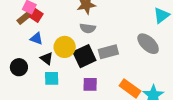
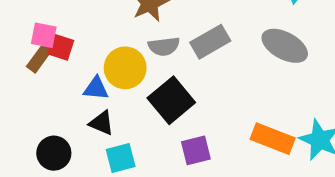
blue triangle: (37, 39) -> (96, 88), moved
yellow circle: (65, 47) -> (125, 68), moved
gray rectangle: (108, 52) -> (210, 42), moved

